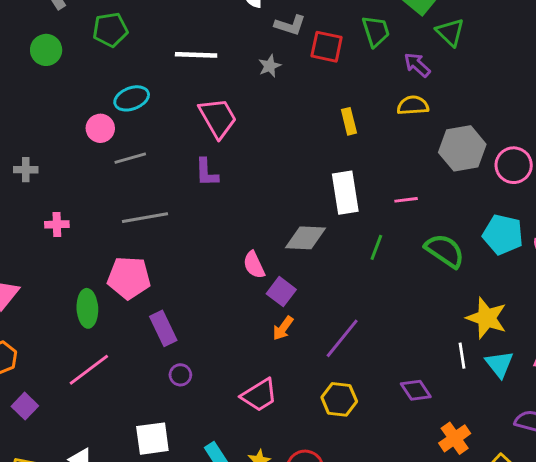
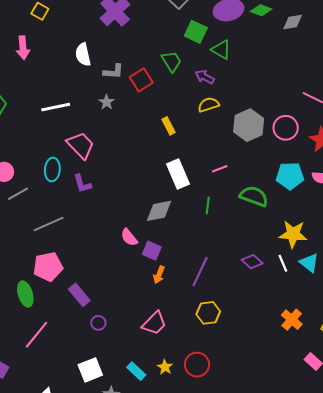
red square: (327, 47) -> (141, 80), turned -30
cyan ellipse: (132, 98) -> (52, 170), moved, turned -50
gray line: (130, 158) -> (18, 194), moved
purple diamond: (416, 390) -> (252, 262), moved

